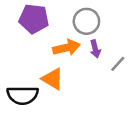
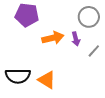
gray circle: (86, 21) -> (89, 17), moved
orange triangle: (53, 79) -> (47, 80), moved

